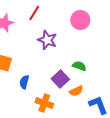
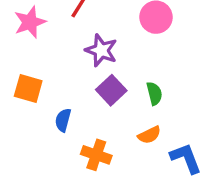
green semicircle: (79, 66) -> (154, 93), turned 56
purple square: (60, 79) -> (111, 90), moved

